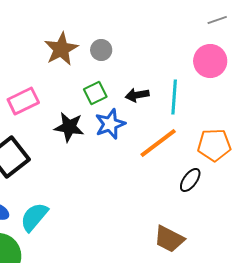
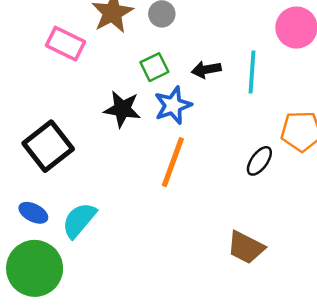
pink rectangle: (23, 101) -> (65, 44), moved, turned 52
orange line: (158, 143) -> (173, 162), moved, turned -33
black ellipse: (190, 180) -> (259, 161), moved

